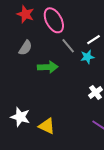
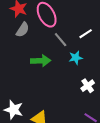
gray semicircle: (25, 48) -> (23, 30), moved
cyan star: (87, 57) -> (76, 58), moved

